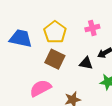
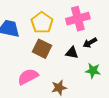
pink cross: (92, 28) -> (78, 19), size x1.6

